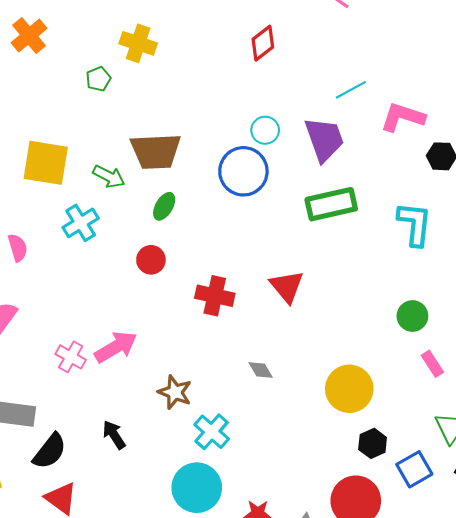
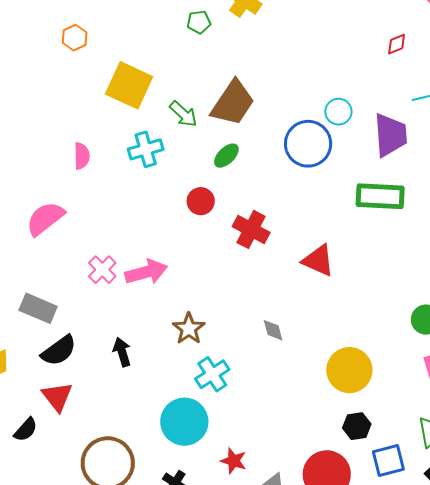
red diamond: (263, 43) -> (397, 44), moved, size x0.7
brown trapezoid: (156, 151) -> (233, 103), turned -69
red triangle: (287, 286) -> (318, 260), turned -42
red cross: (215, 296) -> (251, 229), moved

